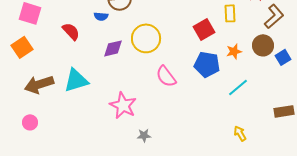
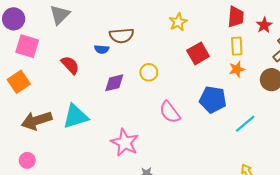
red square: (204, 29) -> (198, 53), moved
yellow circle: (146, 38) -> (149, 72), size x0.6
orange star: (234, 51) -> (237, 69), moved

